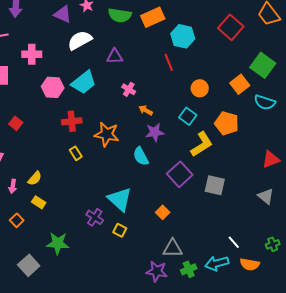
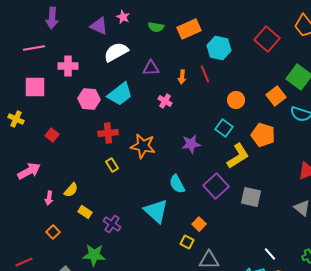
green semicircle: (120, 15) -> (156, 27), size x0.7
orange arrow: (146, 110) -> (182, 77), moved, turned -112
cyan semicircle: (141, 156) -> (177, 184), moved
yellow rectangle: (39, 202) -> (85, 212), moved
purple cross: (95, 217) -> (112, 224), moved
yellow square: (120, 230) -> (187, 242), moved

